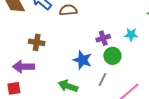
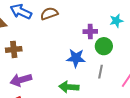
purple cross: (103, 38) -> (90, 31), turned 32
brown cross: (37, 42) -> (14, 49), moved

